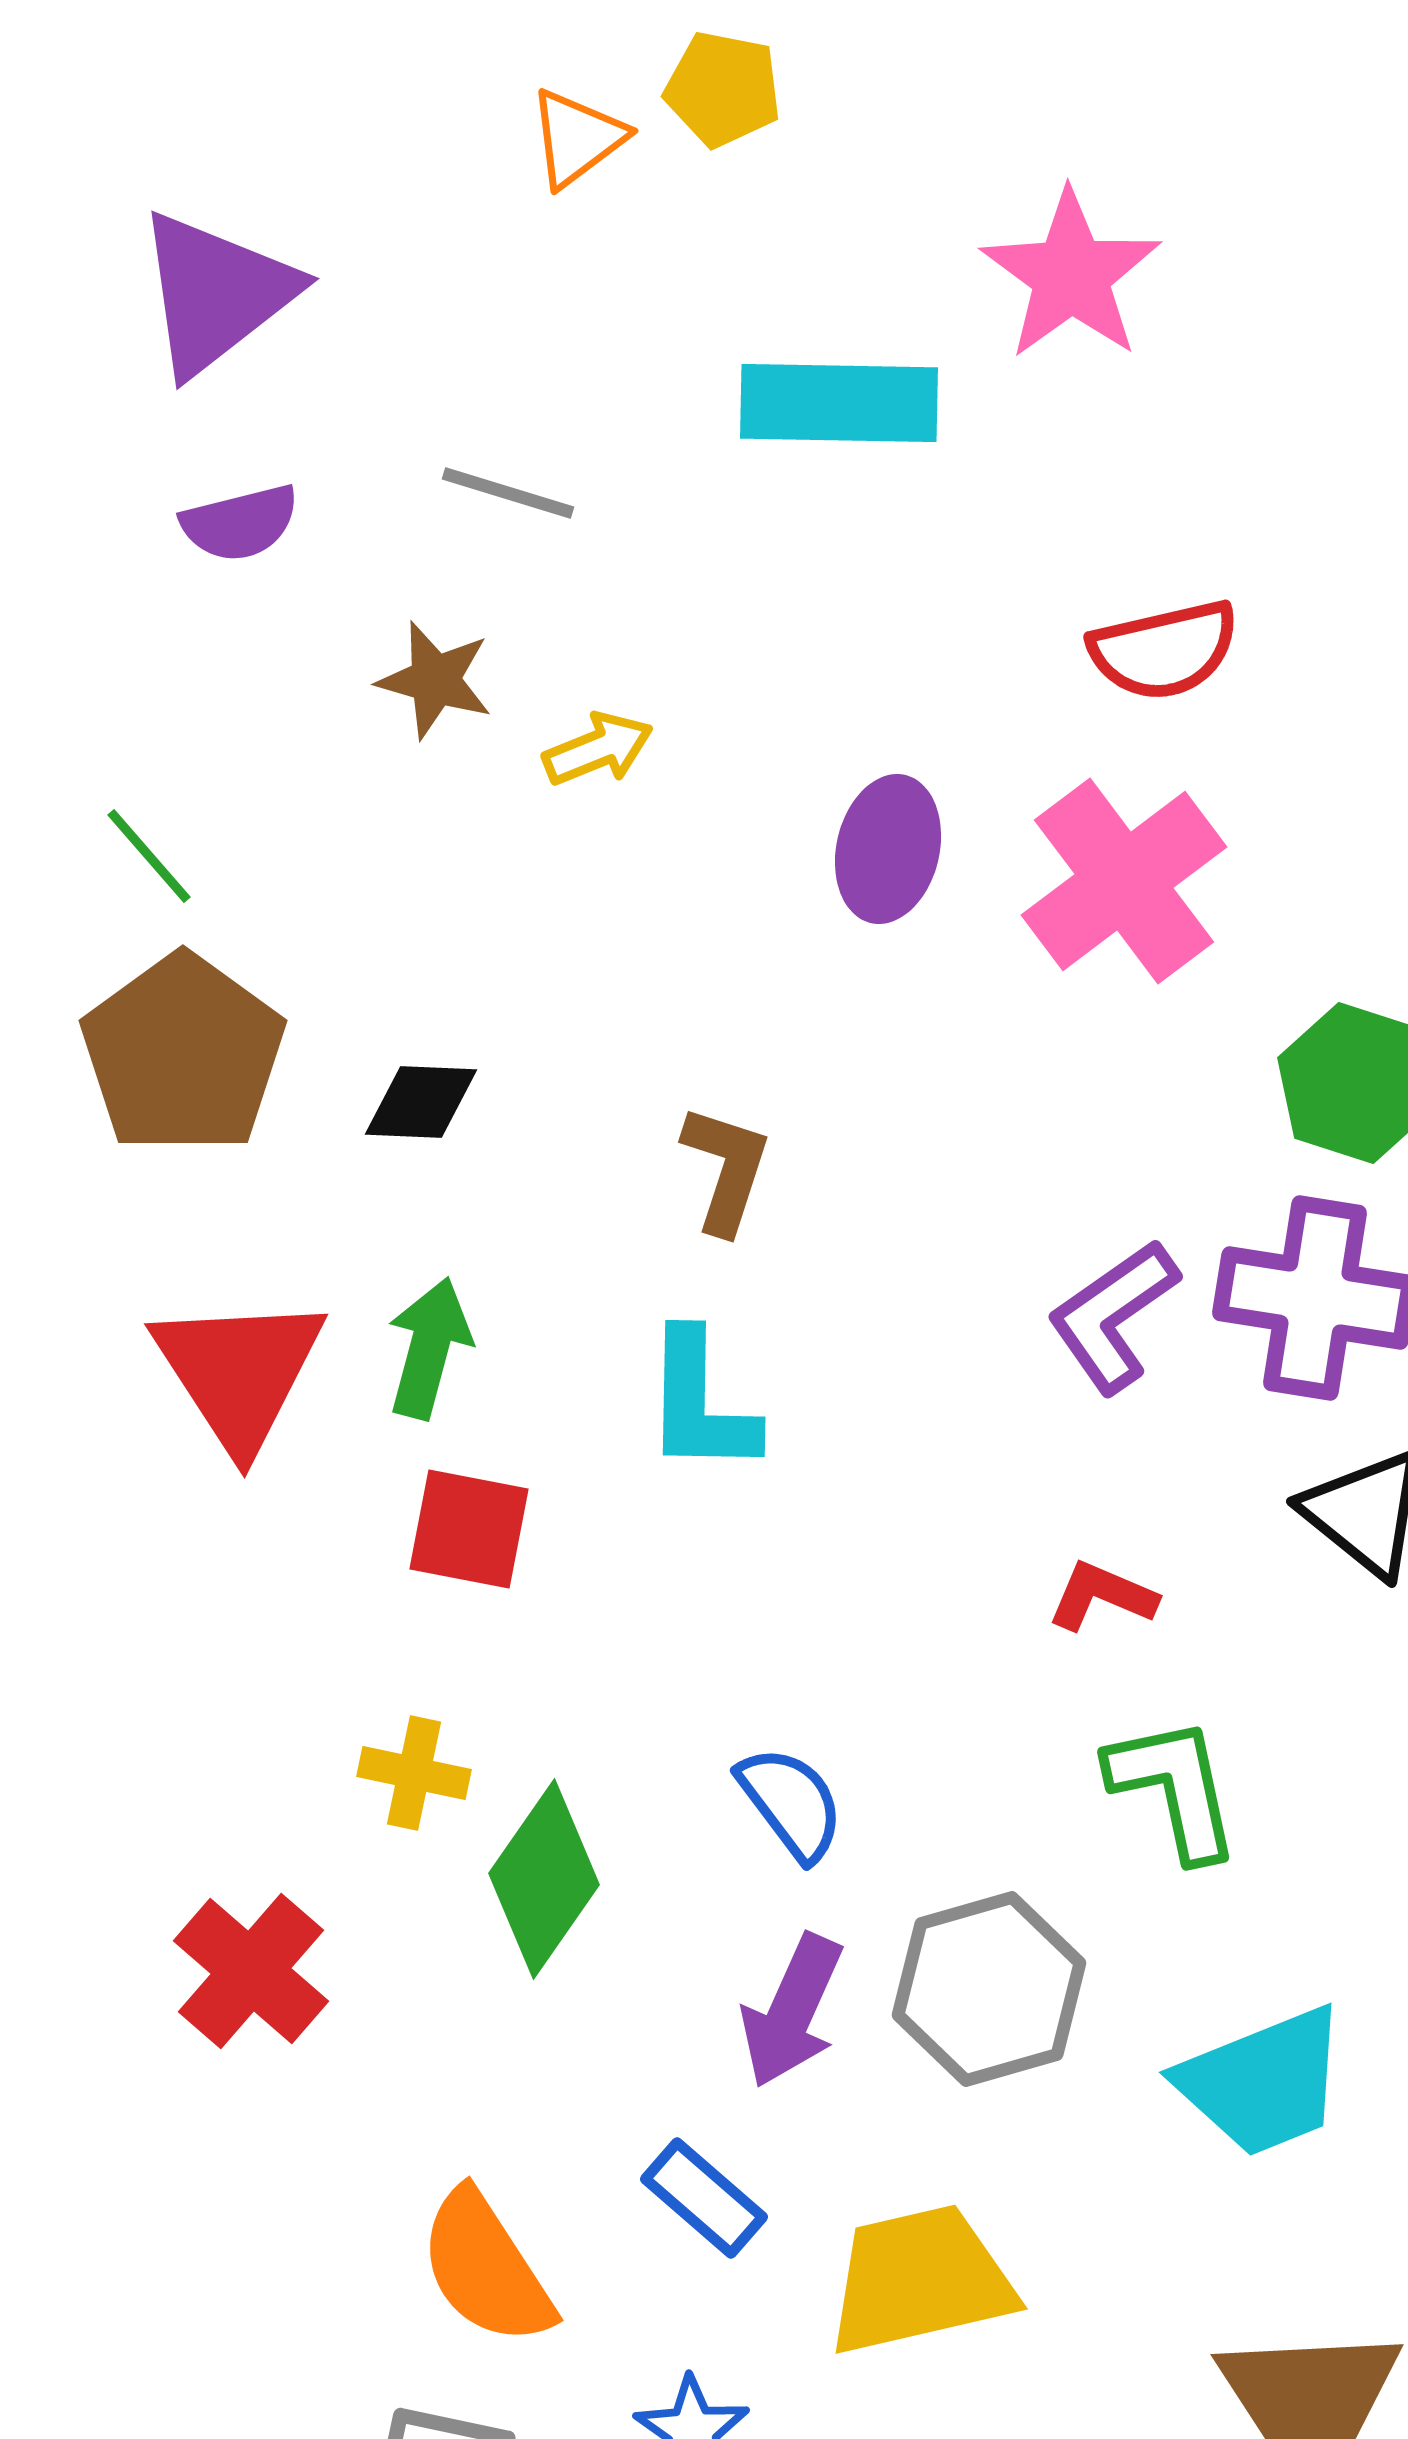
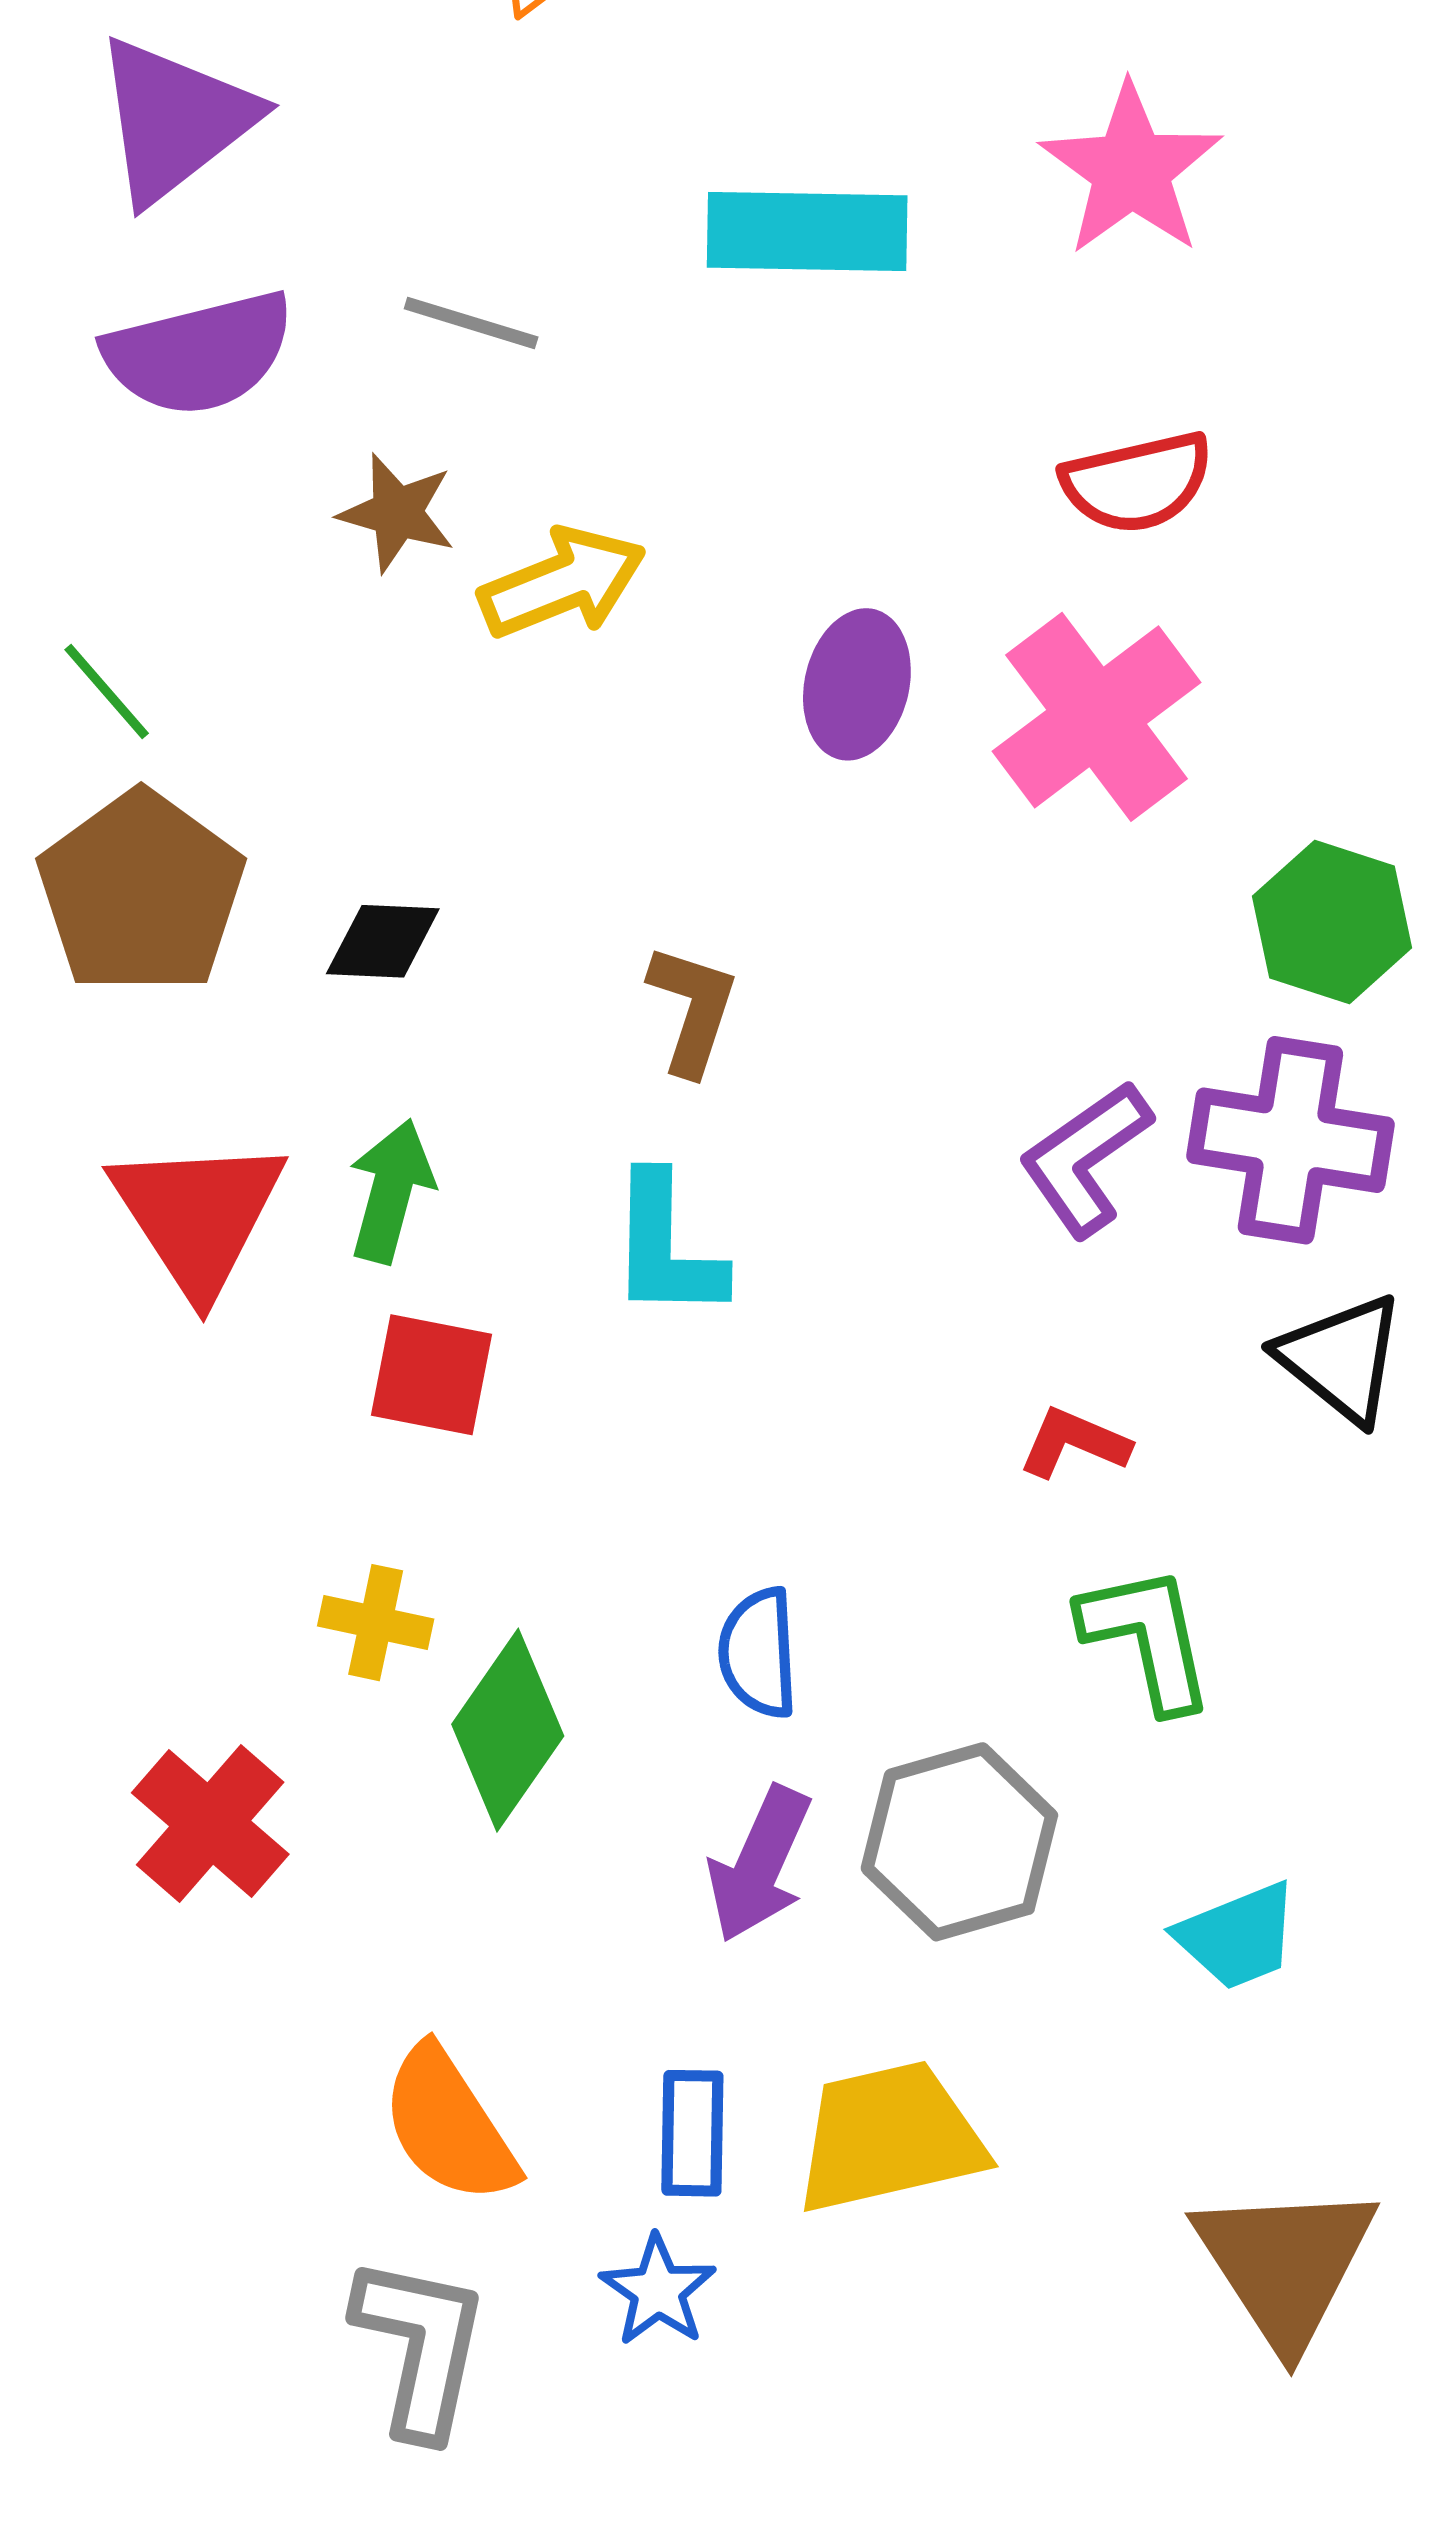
pink star: (1071, 275) -> (1131, 170), moved
purple semicircle: (240, 523) -> (199, 353), size x1.6
yellow arrow: (598, 749) -> (562, 583), size x1.5
blue semicircle: (791, 1803) -> (758, 1653), turned -146
cyan trapezoid: (1263, 2082) -> (1238, 1936), size x0.7
blue rectangle: (704, 2198) -> (692, 2133), moved, turned 50

